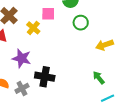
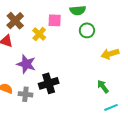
black cross: (45, 77) -> (49, 83), turned -30
gray cross: (22, 88) -> (25, 94), turned 32

